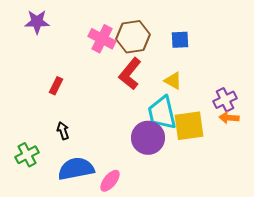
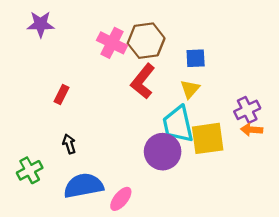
blue square: (180, 40) -> (196, 58), moved
yellow triangle: (173, 81) -> (190, 89), turned 42

